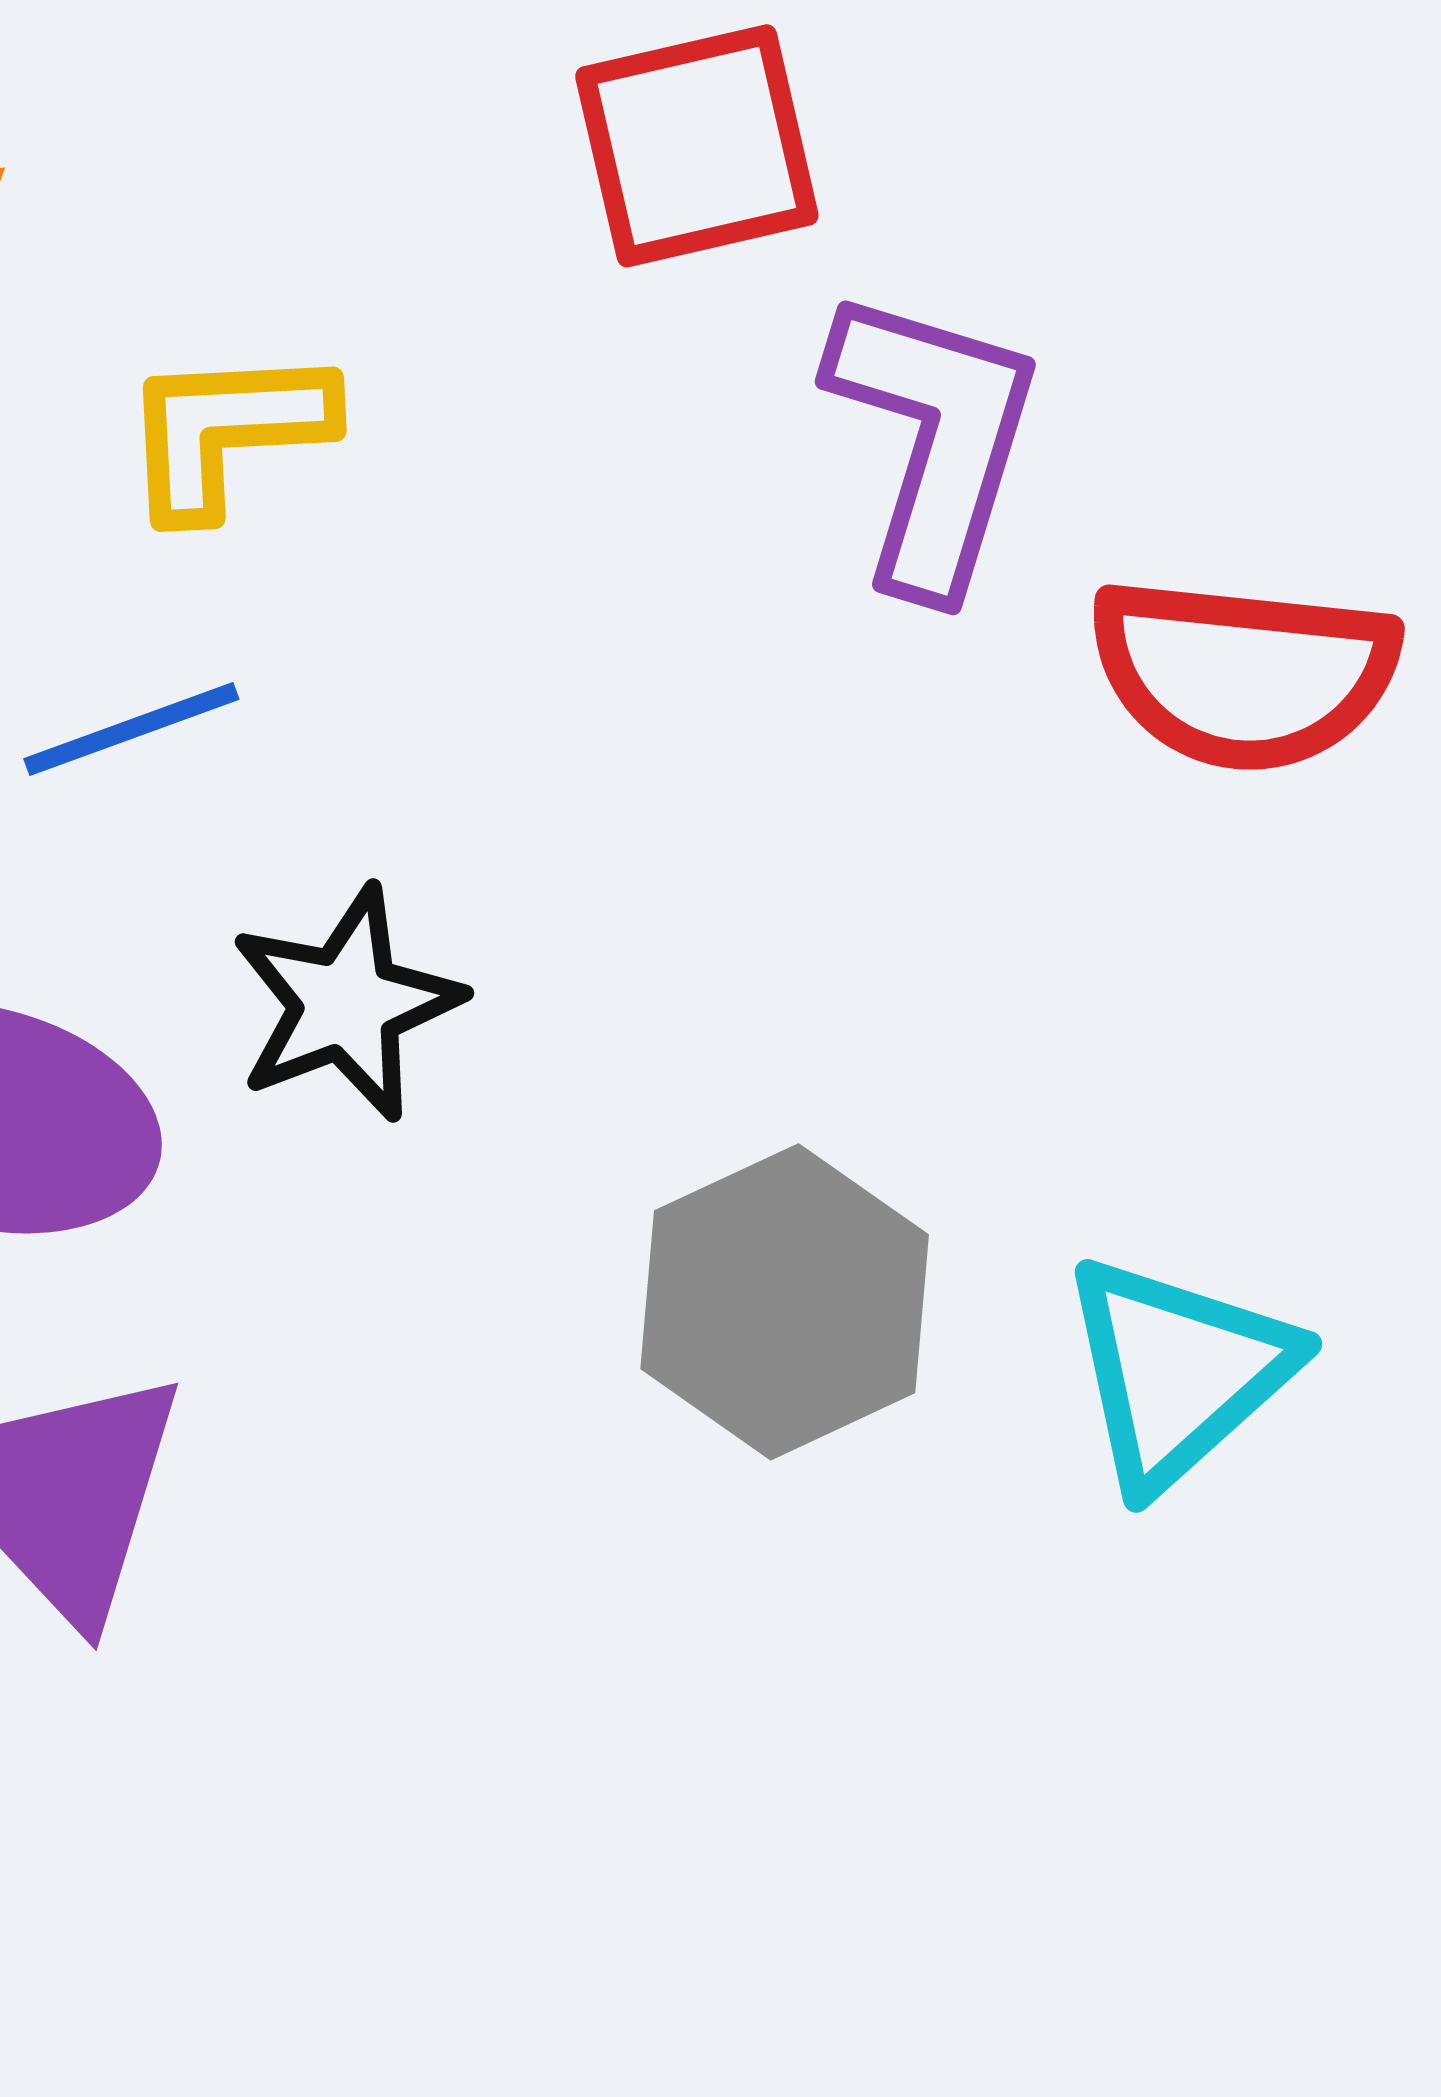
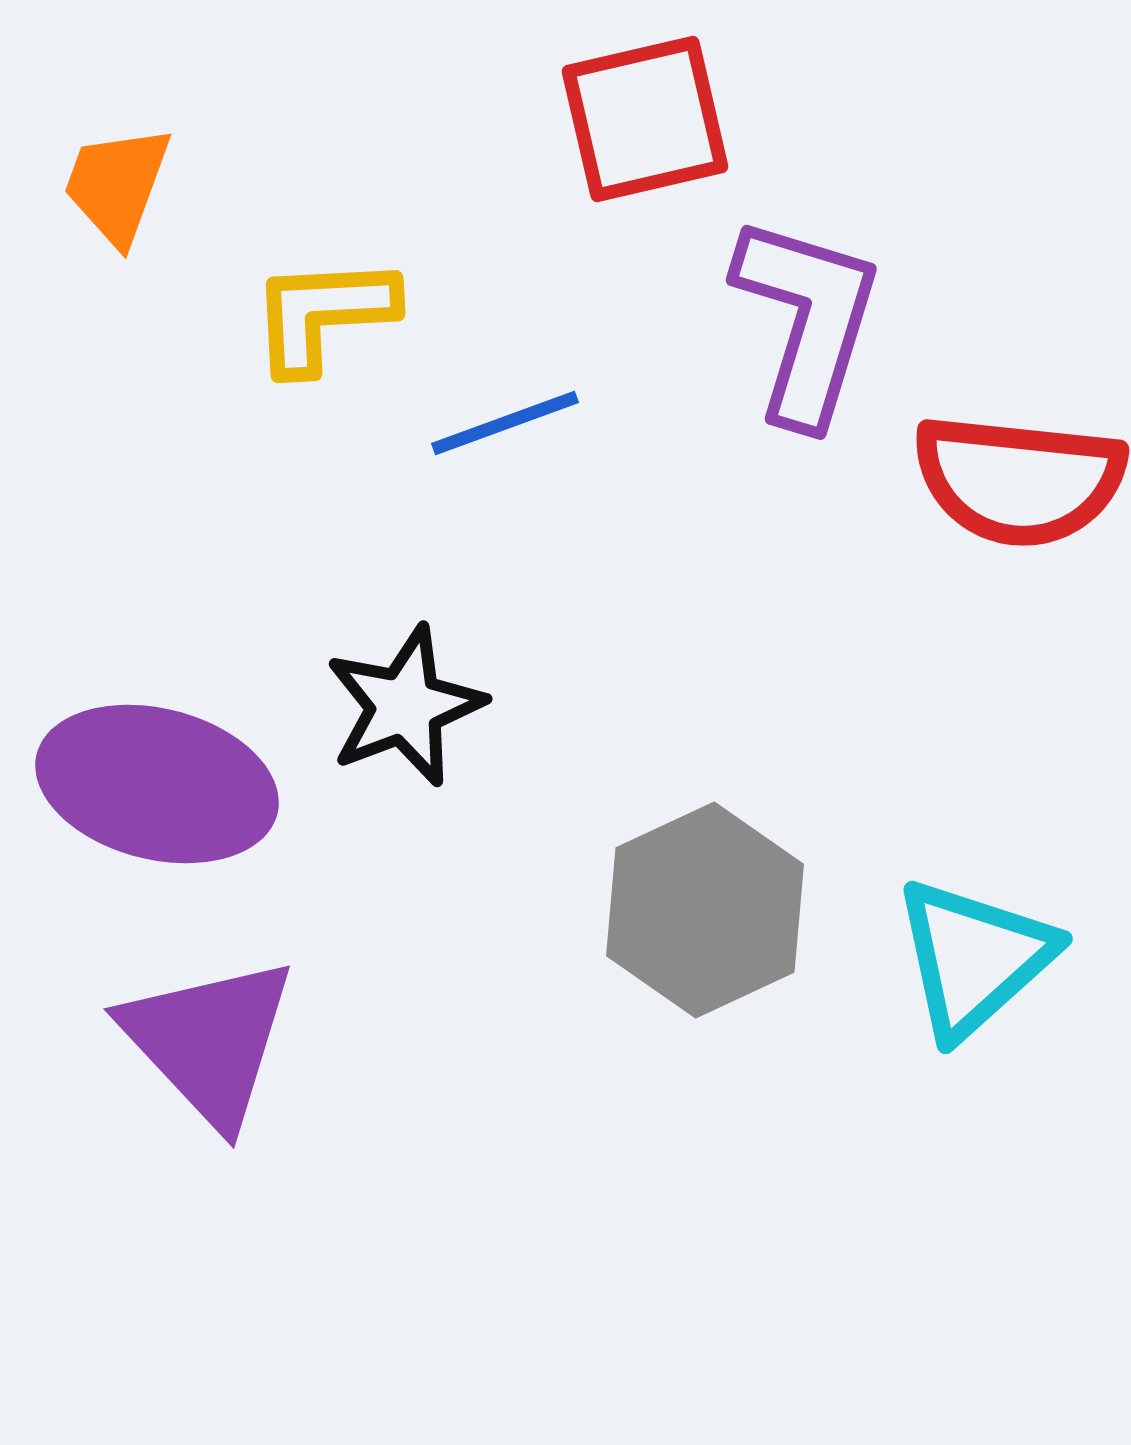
blue line: (131, 729) -> (505, 423), moved

